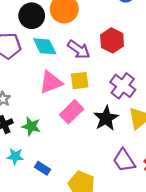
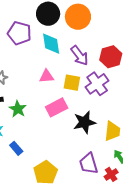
pink triangle: (51, 82) -> (47, 76), size x0.7
purple cross: (123, 86) -> (97, 84), moved

